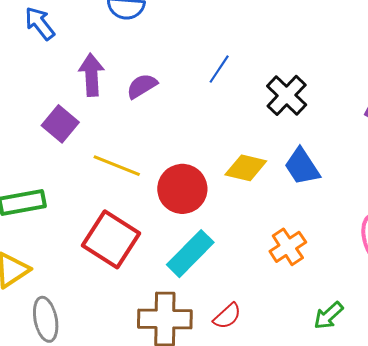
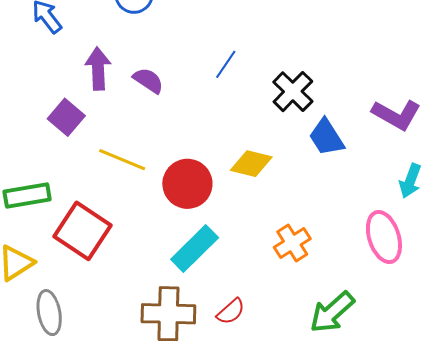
purple semicircle: (142, 86) -> (148, 80), turned 64
blue trapezoid: (302, 167) -> (326, 137), moved
red square: (111, 239) -> (83, 231), moved
green arrow: (328, 316) -> (332, 312), size x1.5

